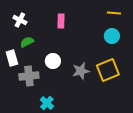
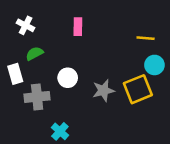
yellow line: (114, 13) -> (146, 38), moved
cyan circle: (112, 36) -> (154, 65), moved

